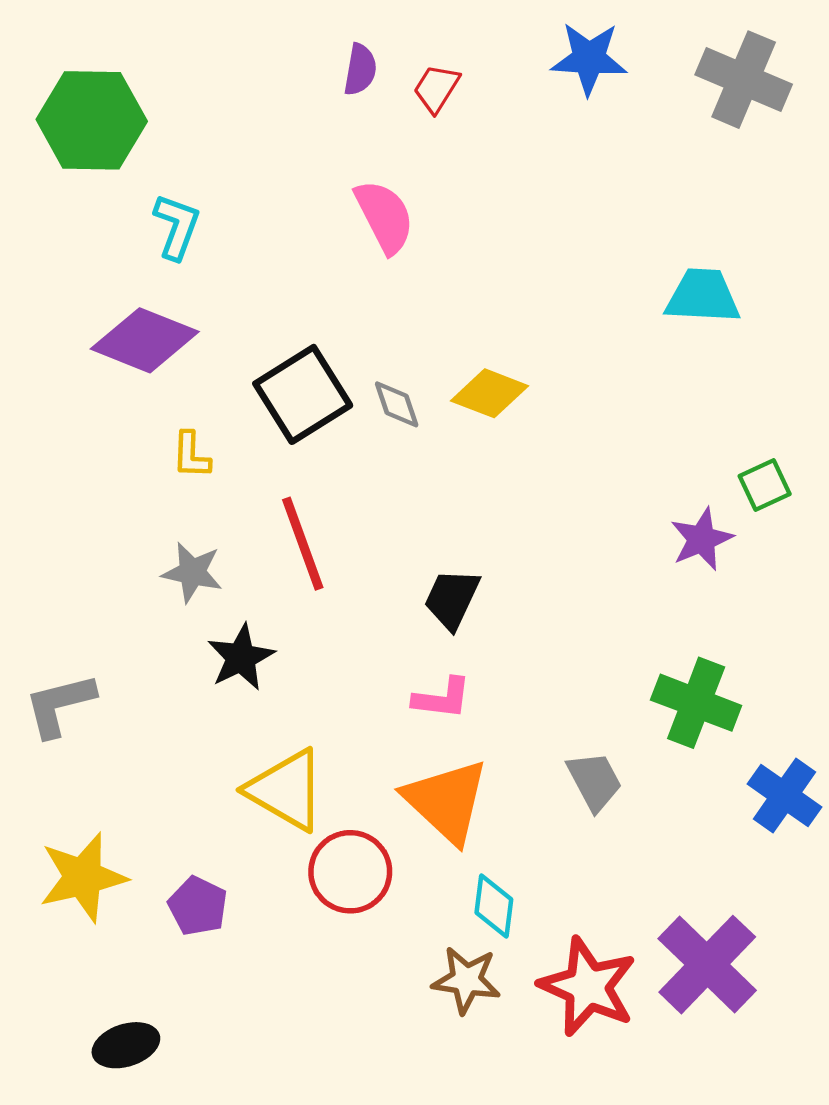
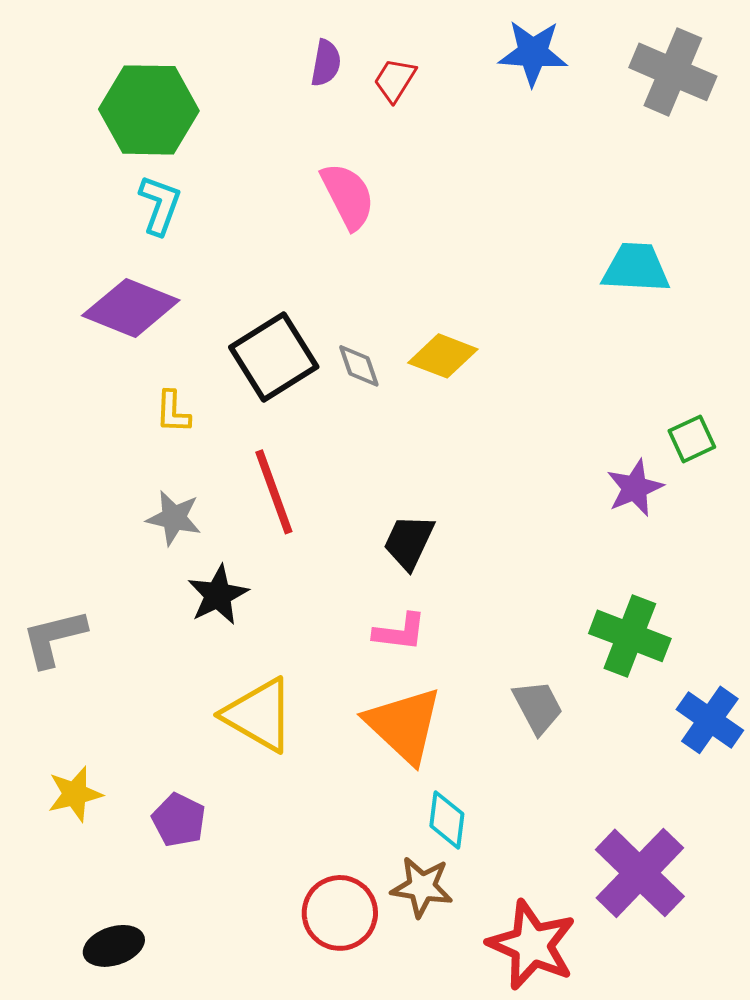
green hexagon: (92, 120) -> (149, 110), moved
red circle: (350, 872) -> (340, 913), moved
yellow star: (83, 877) -> (75, 794), size x0.7
red star: (588, 987) -> (532, 945), moved

